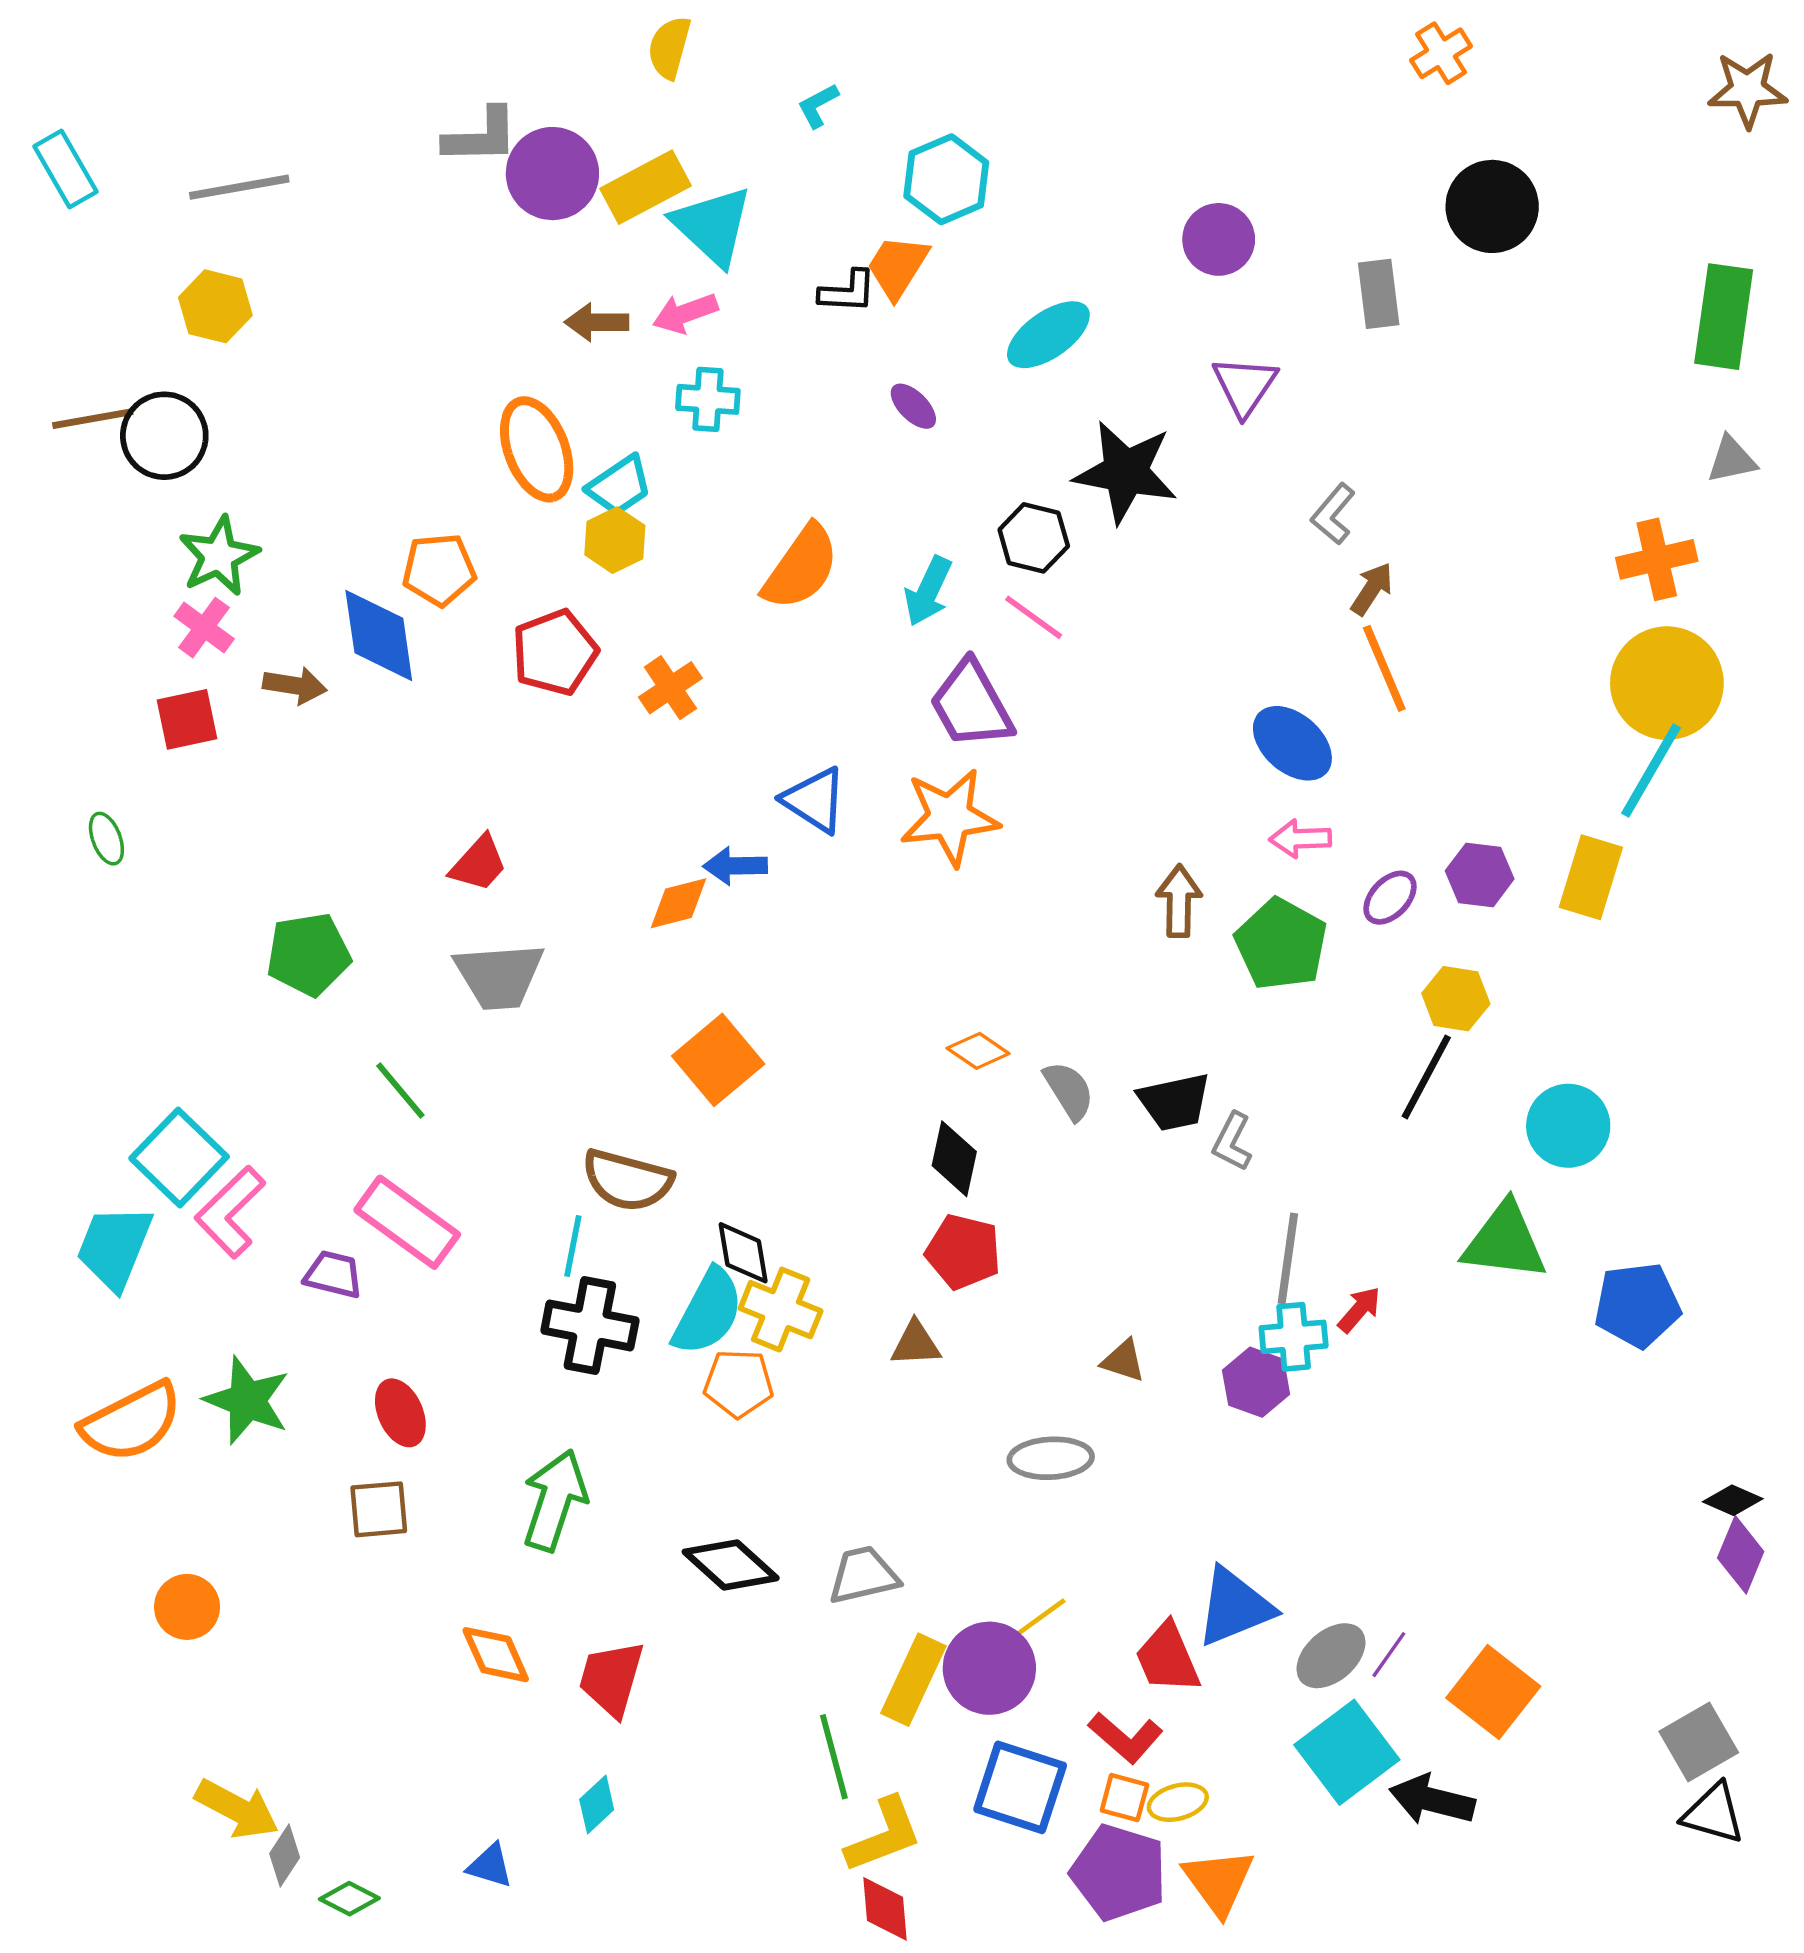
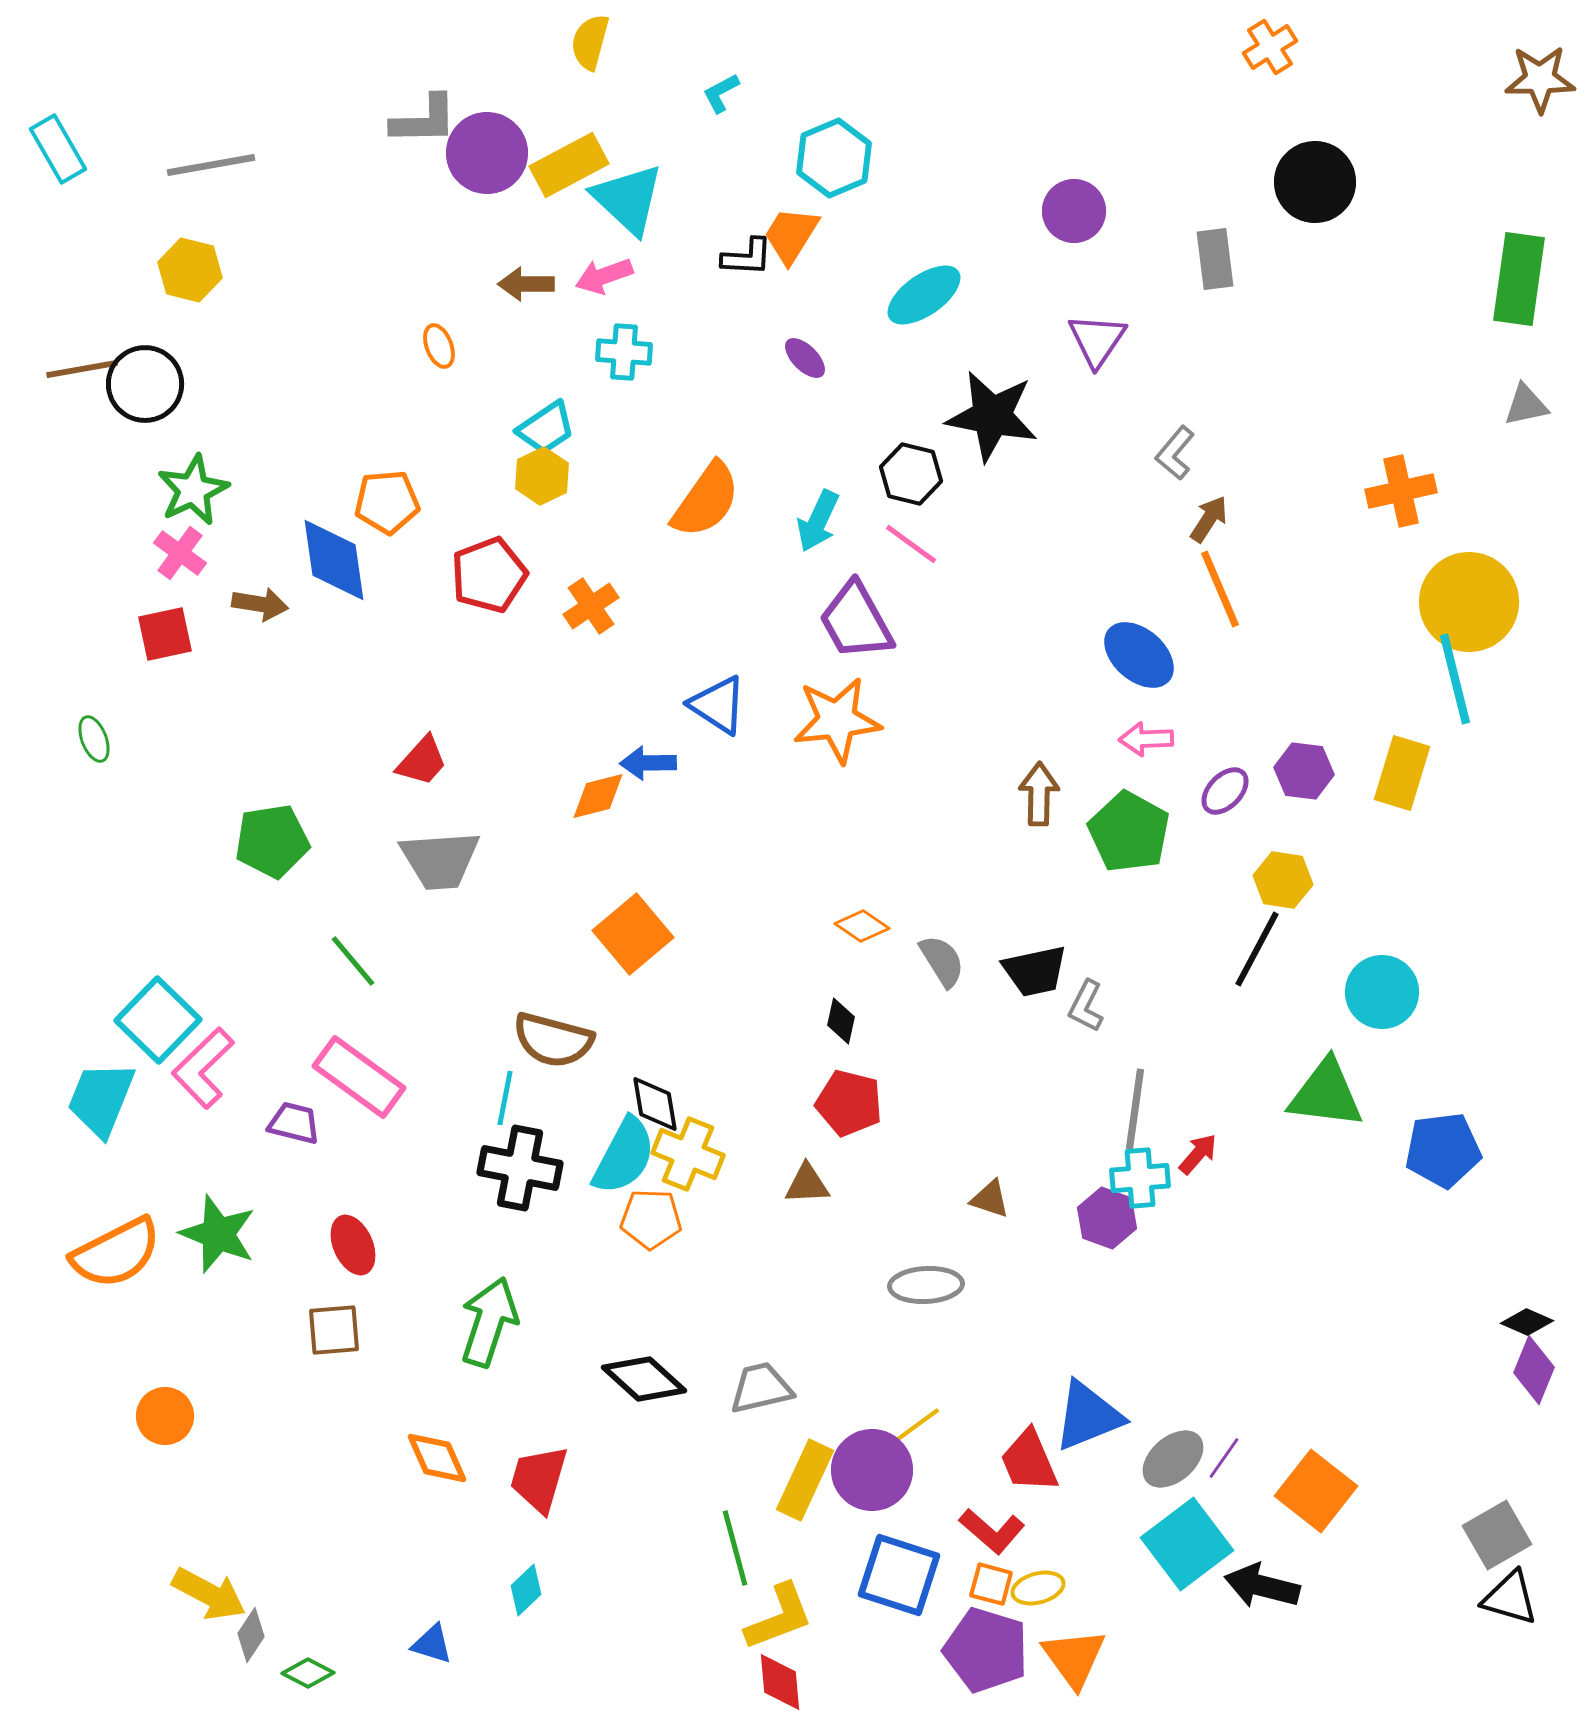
orange ellipse: (537, 449) -> (439, 346), moved, size x0.5
orange cross: (1657, 559) -> (1401, 491), moved
cyan line: (1651, 771) -> (1455, 679), turned -44
black diamond: (954, 1159) -> (841, 1021), size x0.7

